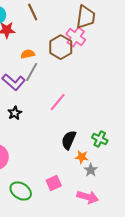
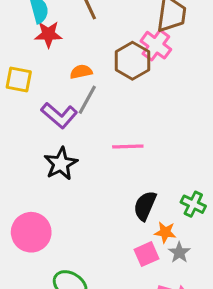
pink line: (58, 102) -> (128, 147), turned 48
black star: (15, 113) -> (61, 164), size x1.5
pink square: (54, 183) -> (147, 254), moved

